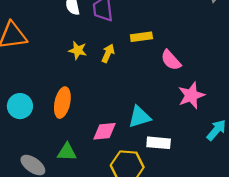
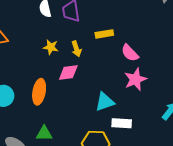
yellow arrow: (108, 53) -> (76, 49), turned 140
pink star: (191, 95) -> (135, 79), moved
pink diamond: (104, 131) -> (68, 73), moved

